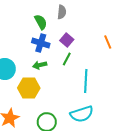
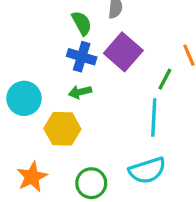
purple square: (67, 40) -> (123, 52), size x1.6
green line: (67, 59) -> (165, 79), moved

